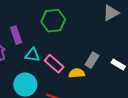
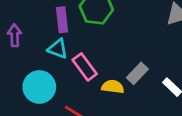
purple rectangle: (16, 35) -> (62, 20), moved

